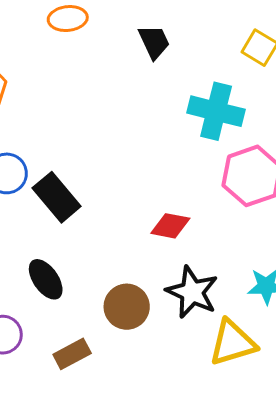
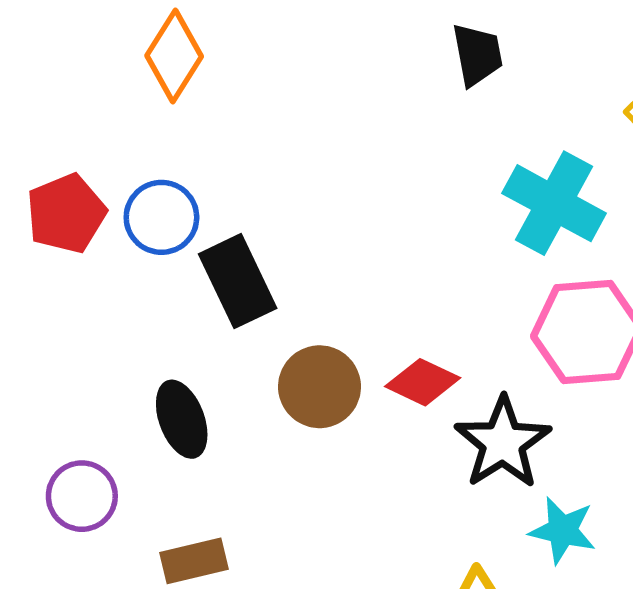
black star: (192, 292) -> (503, 443), moved
brown circle: (127, 307) -> (320, 387), moved

